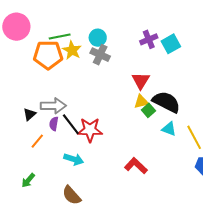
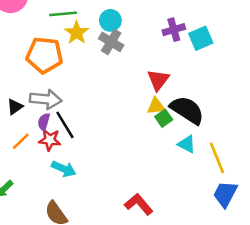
orange pentagon: (48, 55) -> (44, 55), moved
red star: (90, 130) -> (50, 140), moved, size x0.7
red L-shape: (136, 166) -> (139, 204), moved

